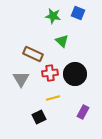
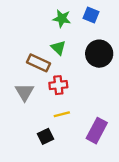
green triangle: (62, 41) -> (58, 48), moved
black circle: (75, 74) -> (99, 54), moved
purple rectangle: (83, 112) -> (97, 131), size x1.5

